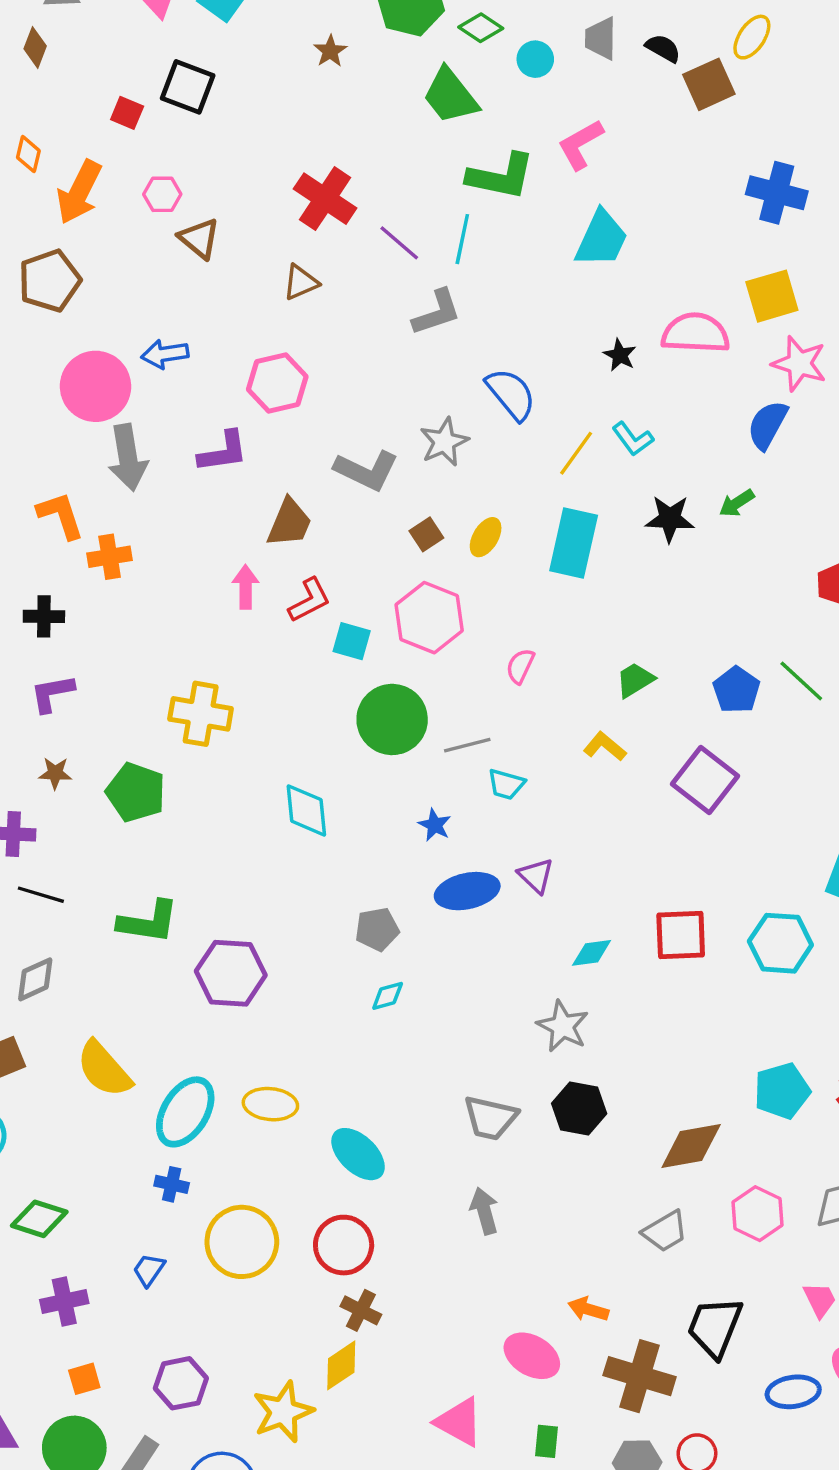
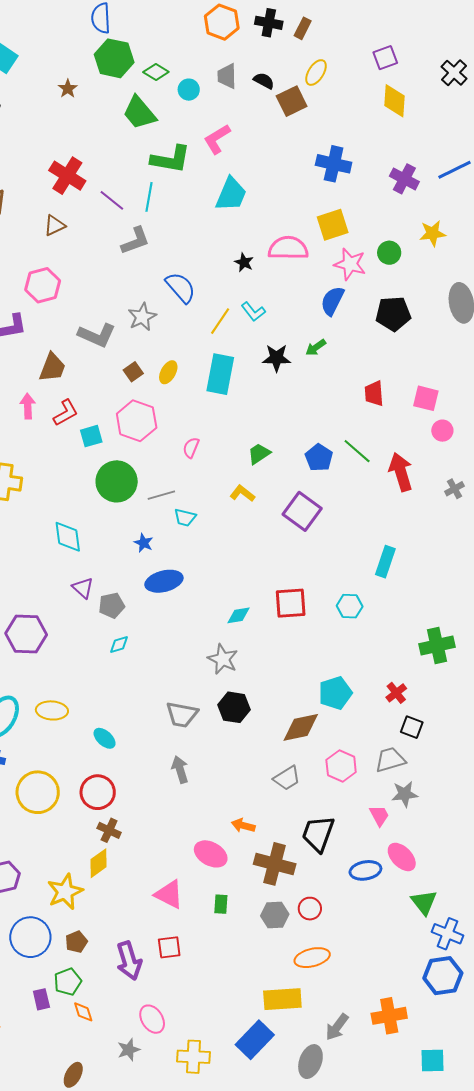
cyan square: (352, 641) -> (91, 436), turned -30
purple triangle: (536, 876) -> (83, 588), moved
cyan hexagon: (780, 943) -> (350, 606), size x0.7
cyan pentagon: (782, 1091) -> (335, 693), moved
cyan ellipse: (358, 1154) -> (105, 738), size x0.7

